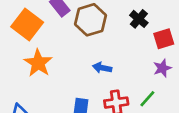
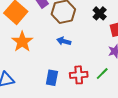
blue arrow: (102, 68) -> (64, 41), moved

